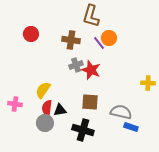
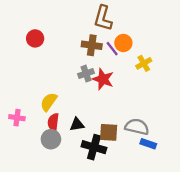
brown cross: (71, 40) -> (92, 45), moved
yellow cross: (148, 83) -> (144, 63), moved, turned -32
brown square: (90, 102) -> (109, 132), moved
black triangle: (60, 110) -> (77, 124), moved

